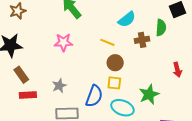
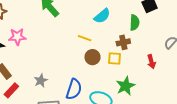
brown cross: (142, 40) -> (123, 42), moved
pink star: (63, 42) -> (17, 37), moved
yellow square: (114, 83) -> (114, 59), moved
red rectangle: (28, 95) -> (11, 90), turned -42

